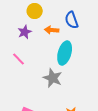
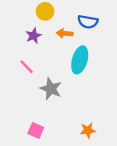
blue semicircle: (72, 20) -> (88, 22), turned -60
gray star: (53, 78) -> (51, 89), moved

